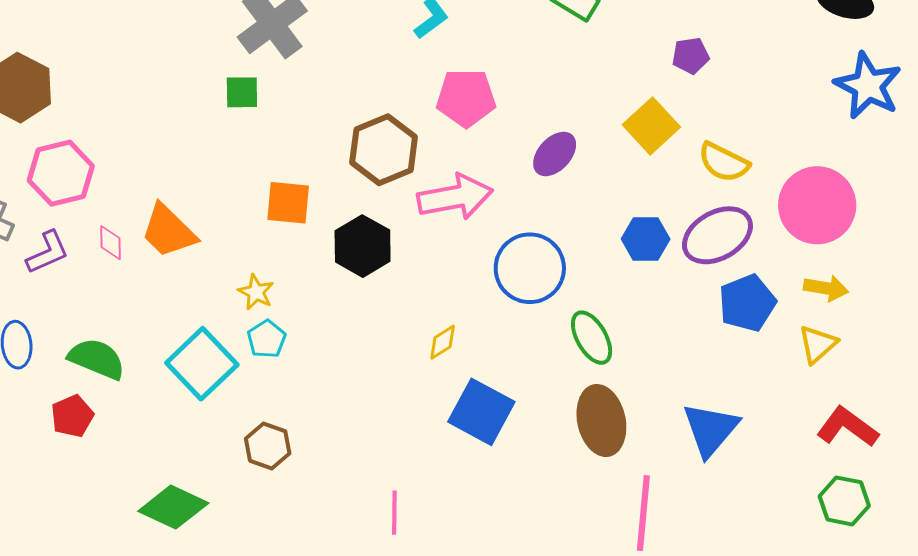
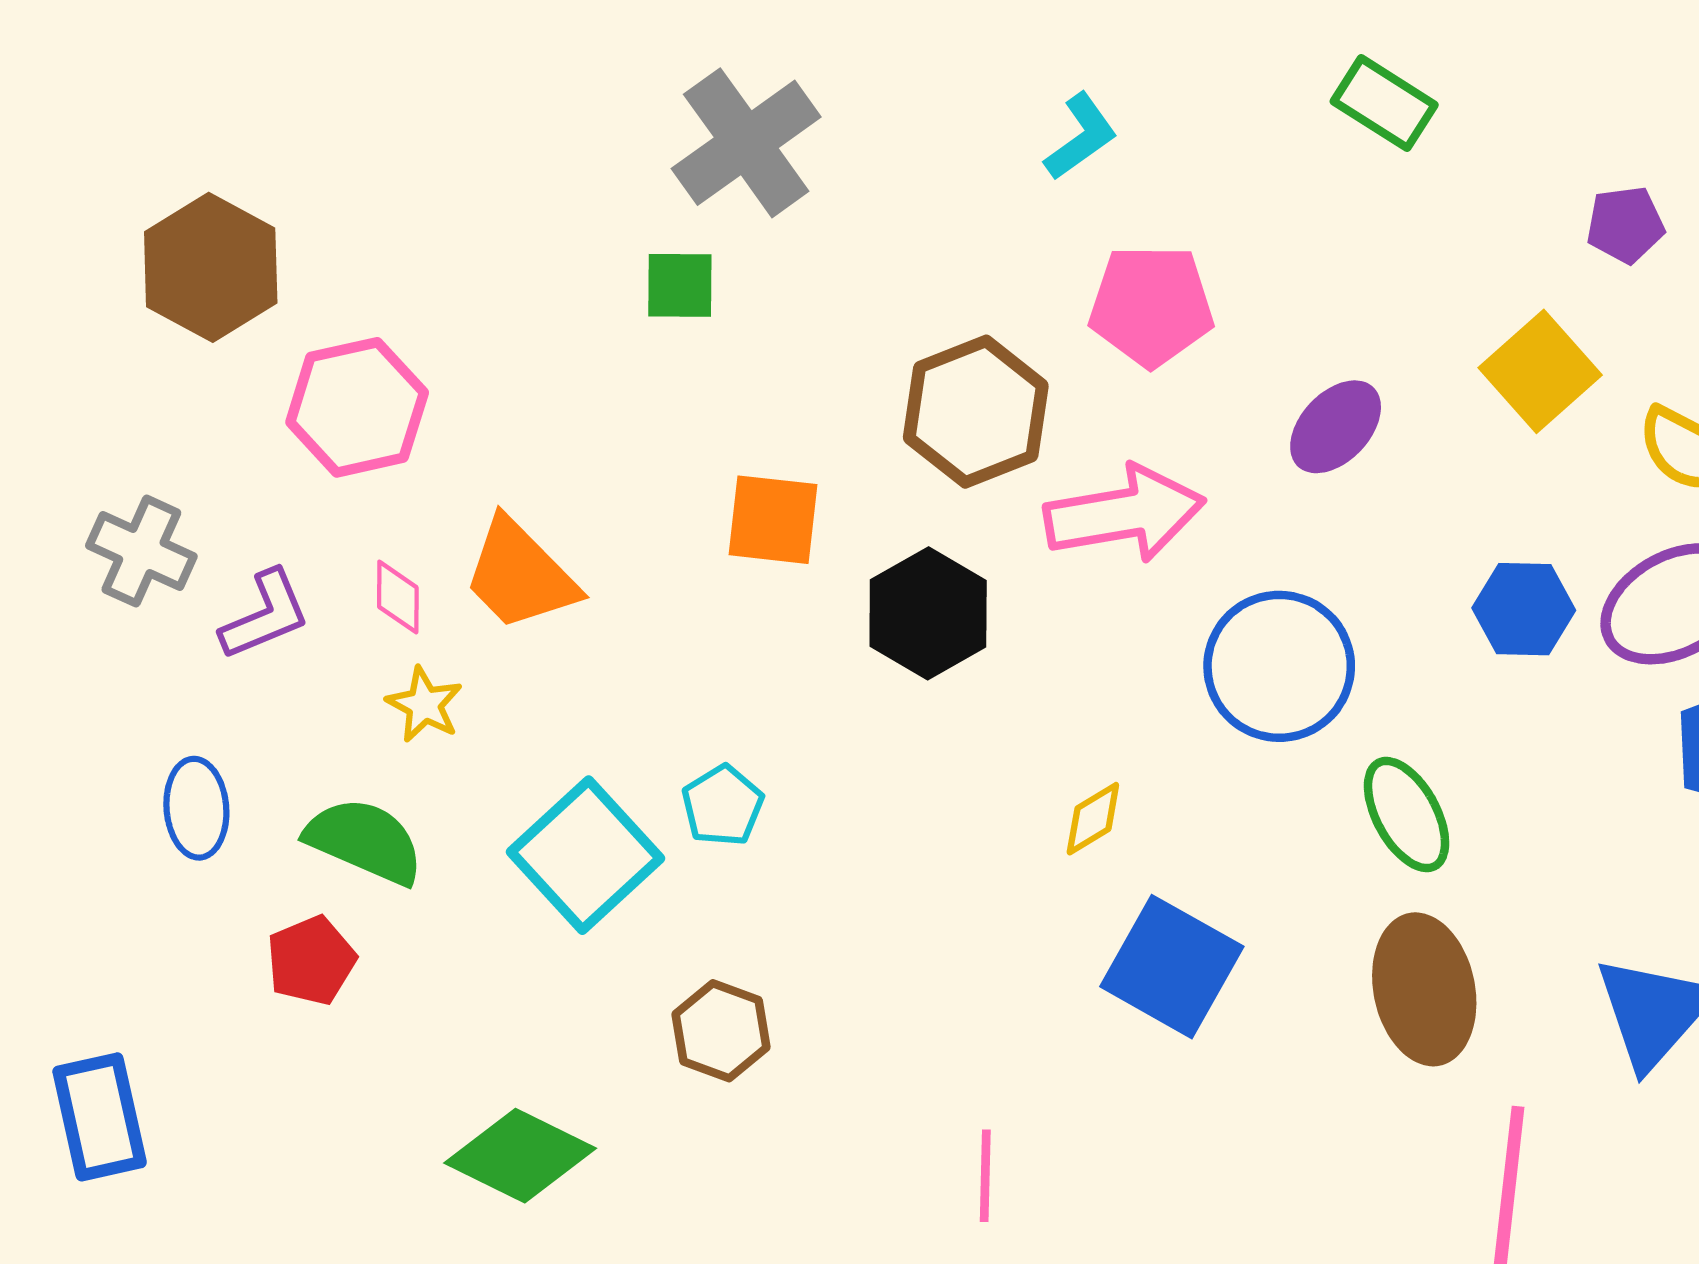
pink hexagon: (61, 173) -> (357, 407), moved
yellow star: (256, 292) -> (424, 705), moved

